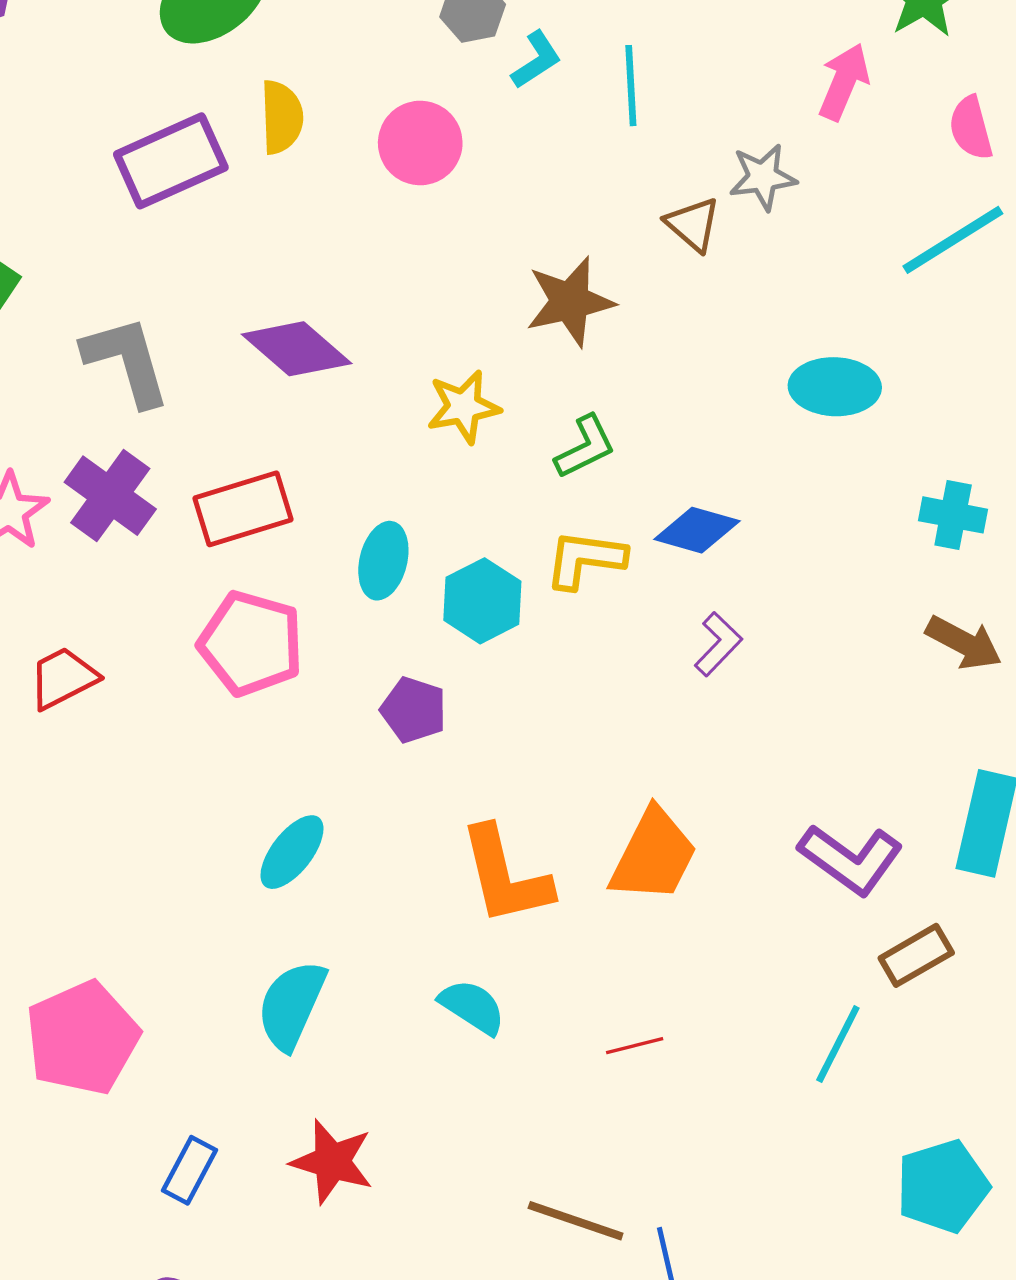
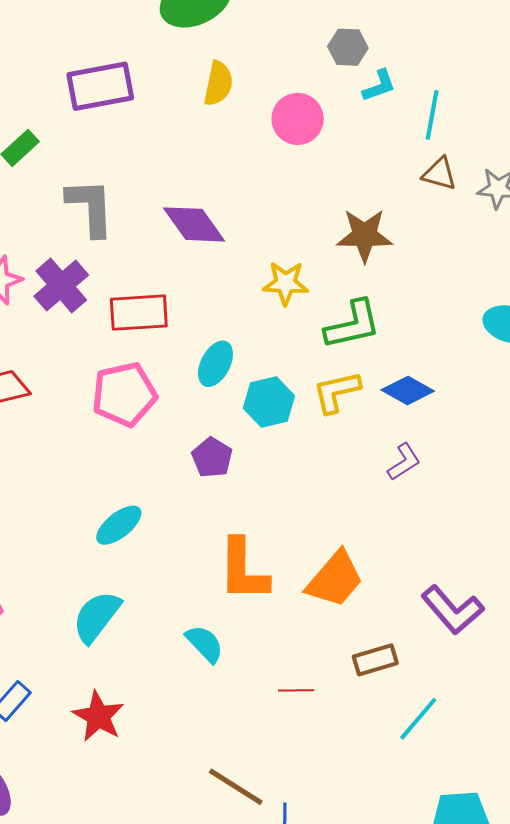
purple rectangle: (171, 161) -> (100, 86), moved
brown triangle: (693, 224) -> (440, 174), moved, turned -39
green L-shape: (585, 447) -> (353, 325), size x1.4
yellow L-shape: (585, 559) -> (337, 392), turned -34
pink pentagon: (251, 643) -> (124, 394), turned 30
brown rectangle: (916, 955) -> (375, 660), moved

